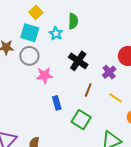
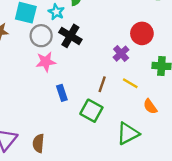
gray circle: (29, 56) -> (41, 36), moved
black cross: (78, 61) -> (70, 36), moved
brown line: (88, 90) -> (102, 84), moved

